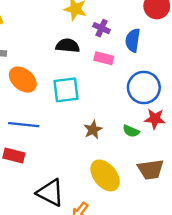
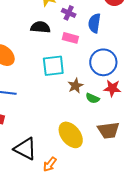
cyan square: (66, 90) -> (53, 66), moved
brown star: (93, 130) -> (75, 86), moved

